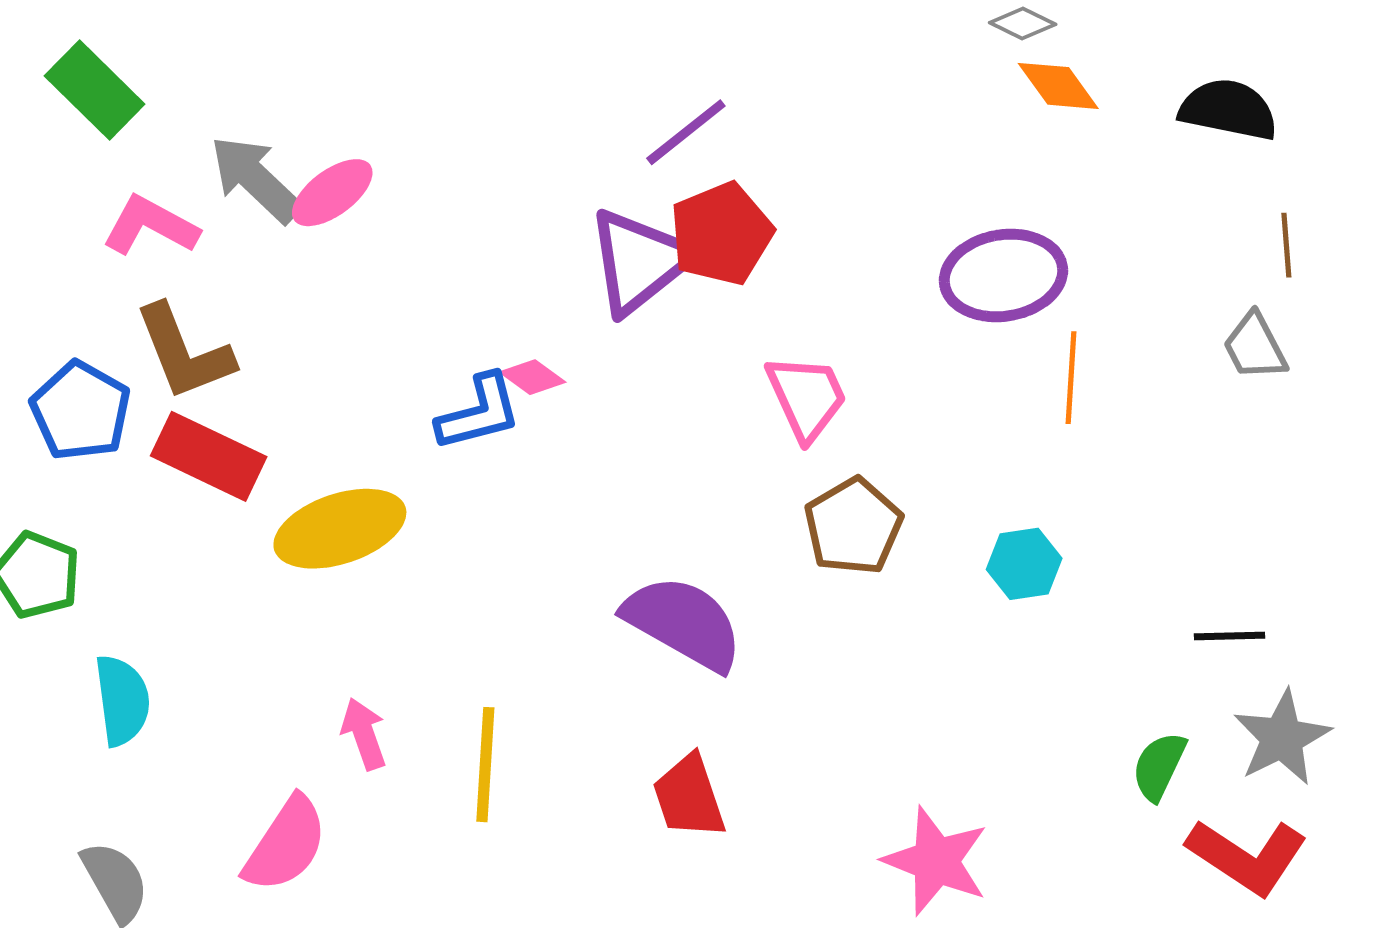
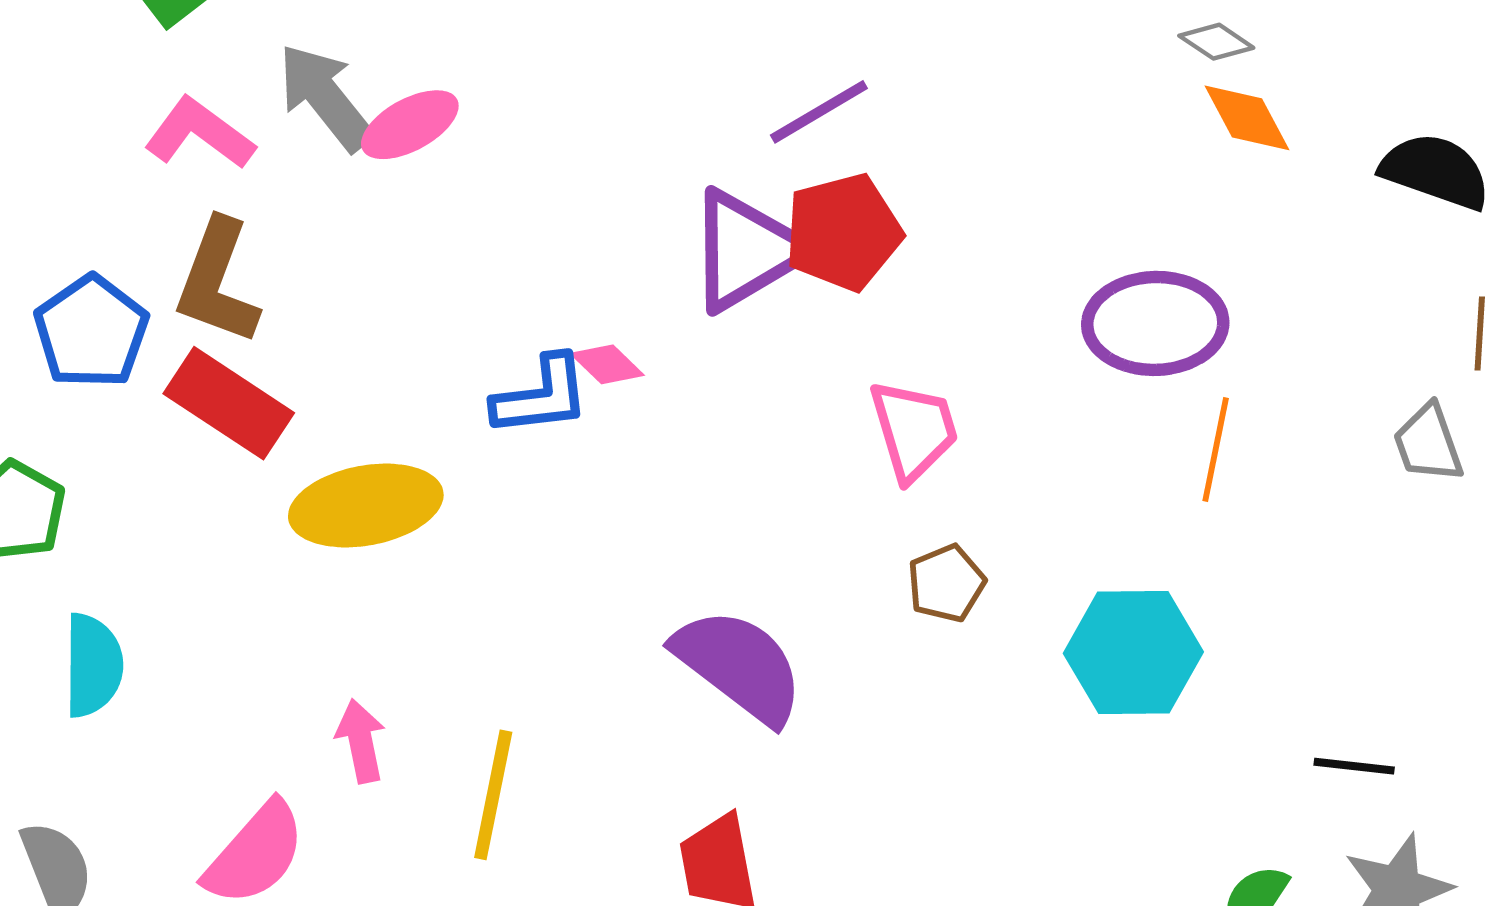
brown L-shape: (184, 352) -> (217, 282), turned 34
brown pentagon: (853, 526) -> (946, 583), size x0.7
cyan hexagon: (1024, 564) -> (1133, 653), size x1.6

